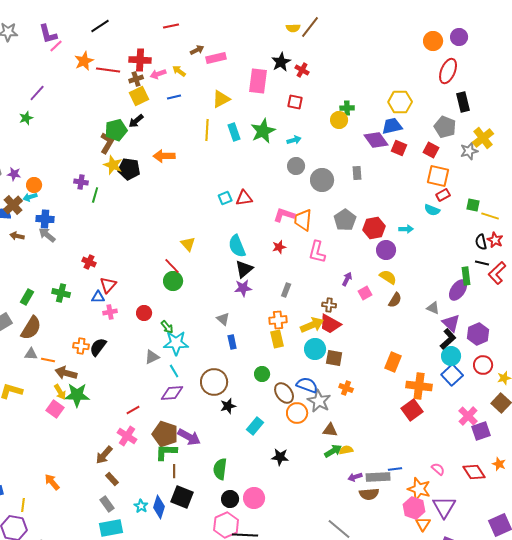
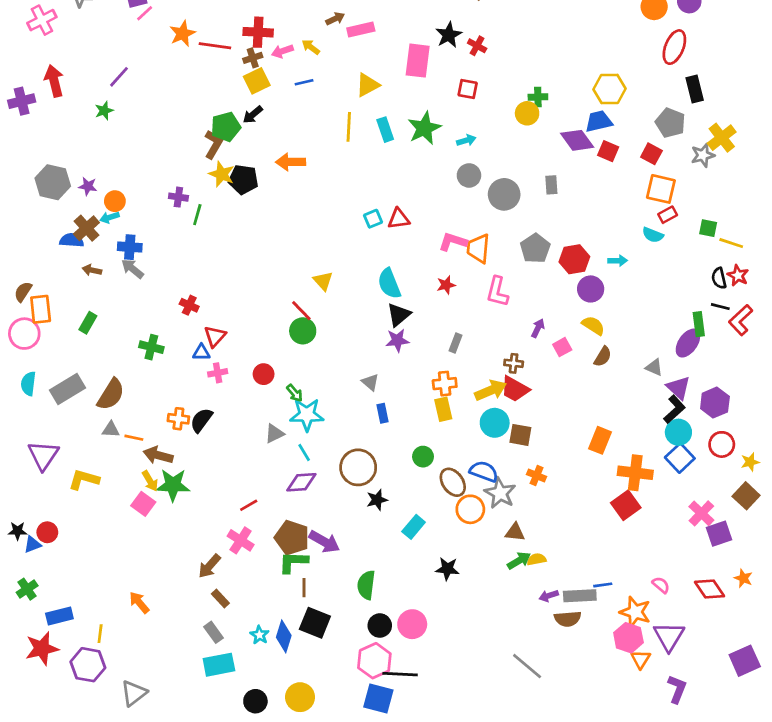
green rectangle: (27, 297) -> (88, 323), moved

